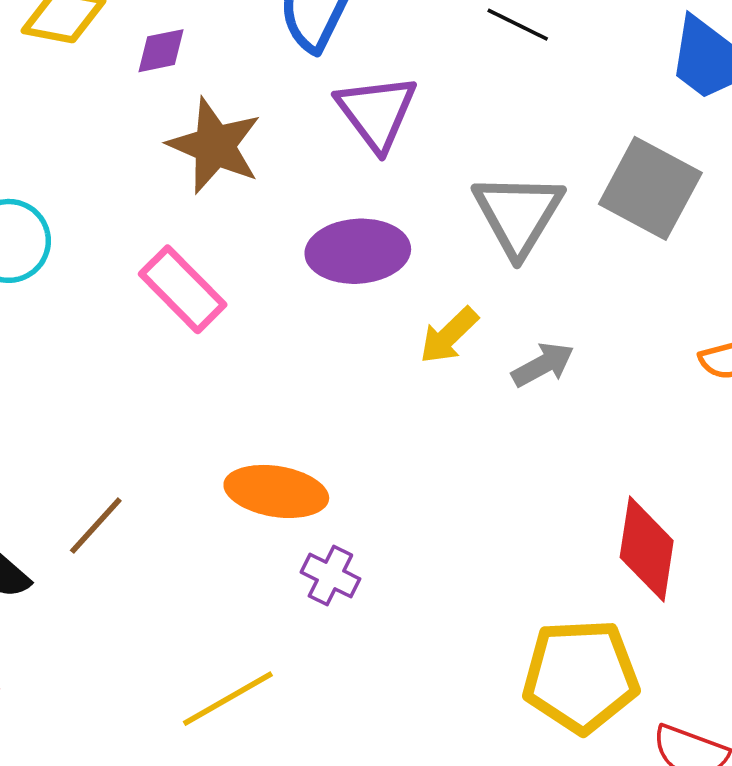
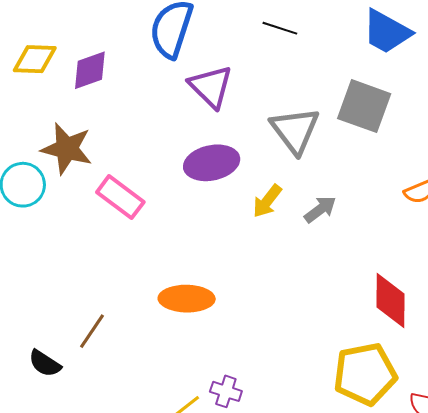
purple diamond: (161, 51) -> (90, 70), size x1.4
brown star: (215, 146) -> (67, 149), moved
purple cross: (330, 575) -> (226, 391), moved

